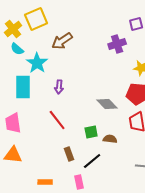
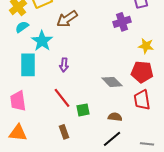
cyan semicircle: (17, 49) -> (22, 27), turned 104
green square: (91, 132) -> (83, 110), moved
brown rectangle: (69, 154) -> (64, 132), moved
black line: (92, 161) -> (112, 139), moved

